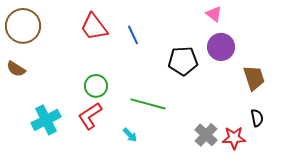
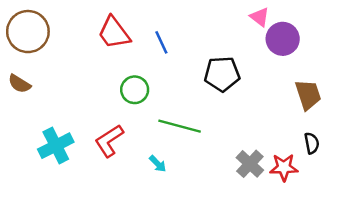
purple circle: (221, 47) -> (283, 39), moved
green circle: (96, 86) -> (135, 90), moved

